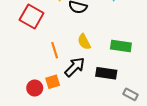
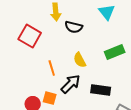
green rectangle: (121, 46) -> (115, 52), moved, turned -30
orange square: (53, 82) -> (50, 98), turned 32

